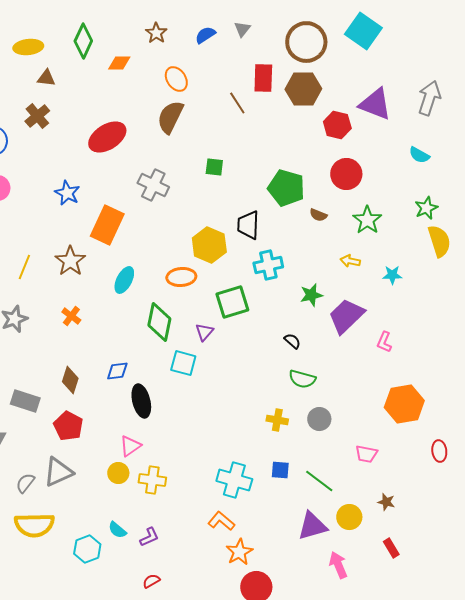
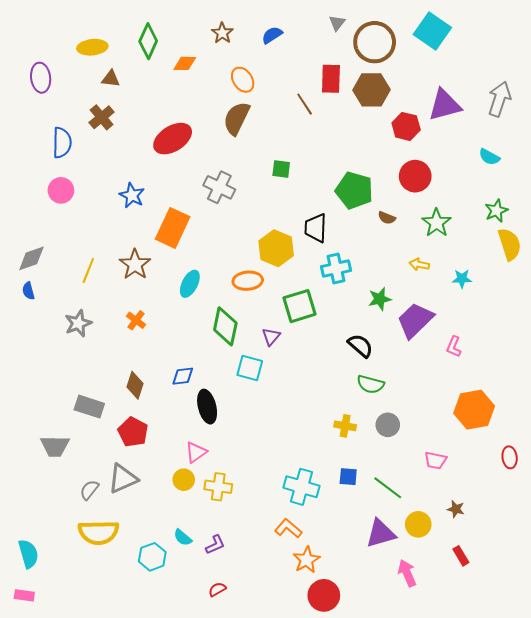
gray triangle: (242, 29) -> (337, 23), moved
purple triangle: (375, 104) -> (445, 105), turned -36
black semicircle: (292, 341) -> (360, 346), size x1.5

